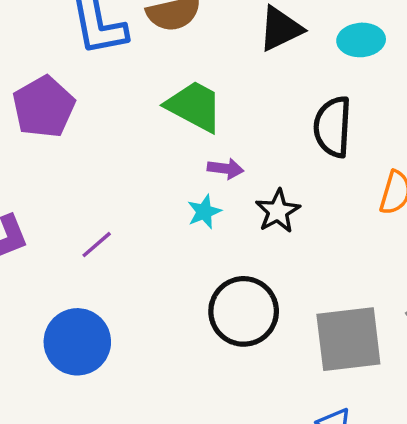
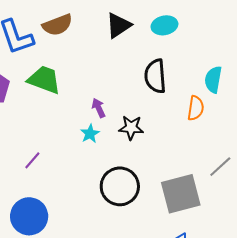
green trapezoid: (194, 106) -> (44, 80), moved
purple arrow: (225, 169) -> (99, 108), turned -114
black star: (278, 211) -> (131, 128), turned -30

